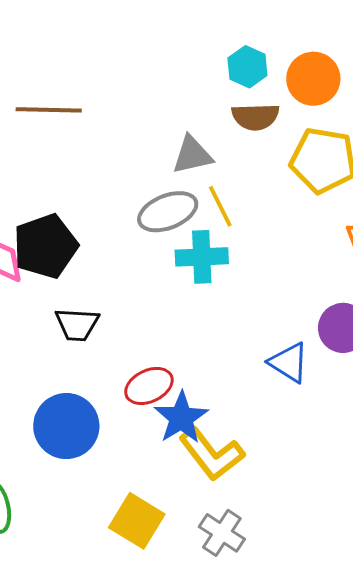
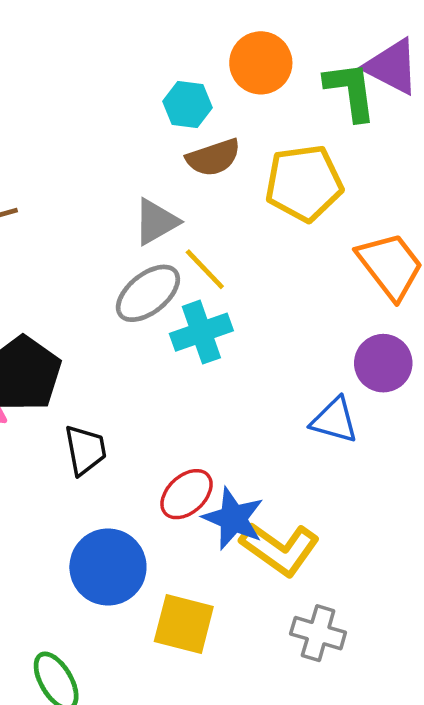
orange circle: (313, 79) -> (261, 63), moved
black trapezoid: (77, 324) -> (85, 450), turned -87
yellow square: (137, 521) -> (184, 624), moved

